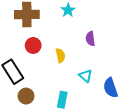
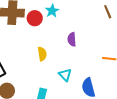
red circle: (33, 45) -> (35, 18), moved

